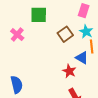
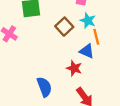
blue semicircle: (17, 85) -> (44, 87), moved

